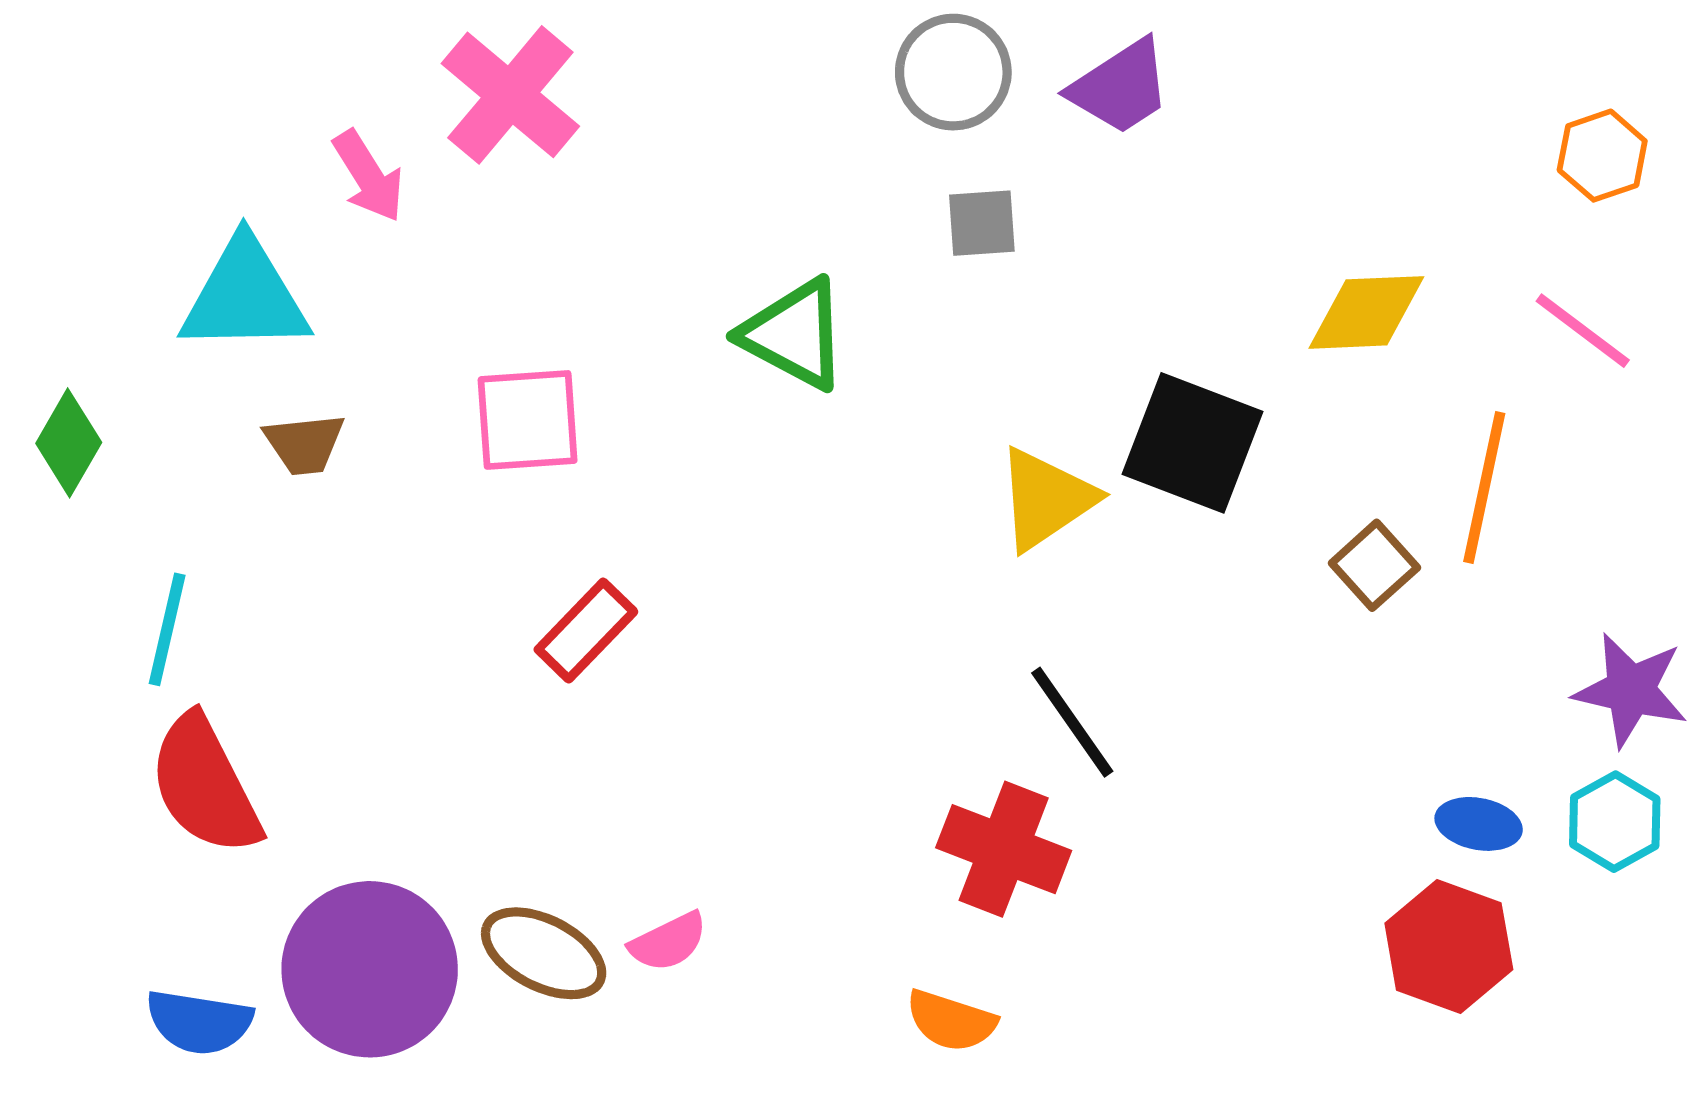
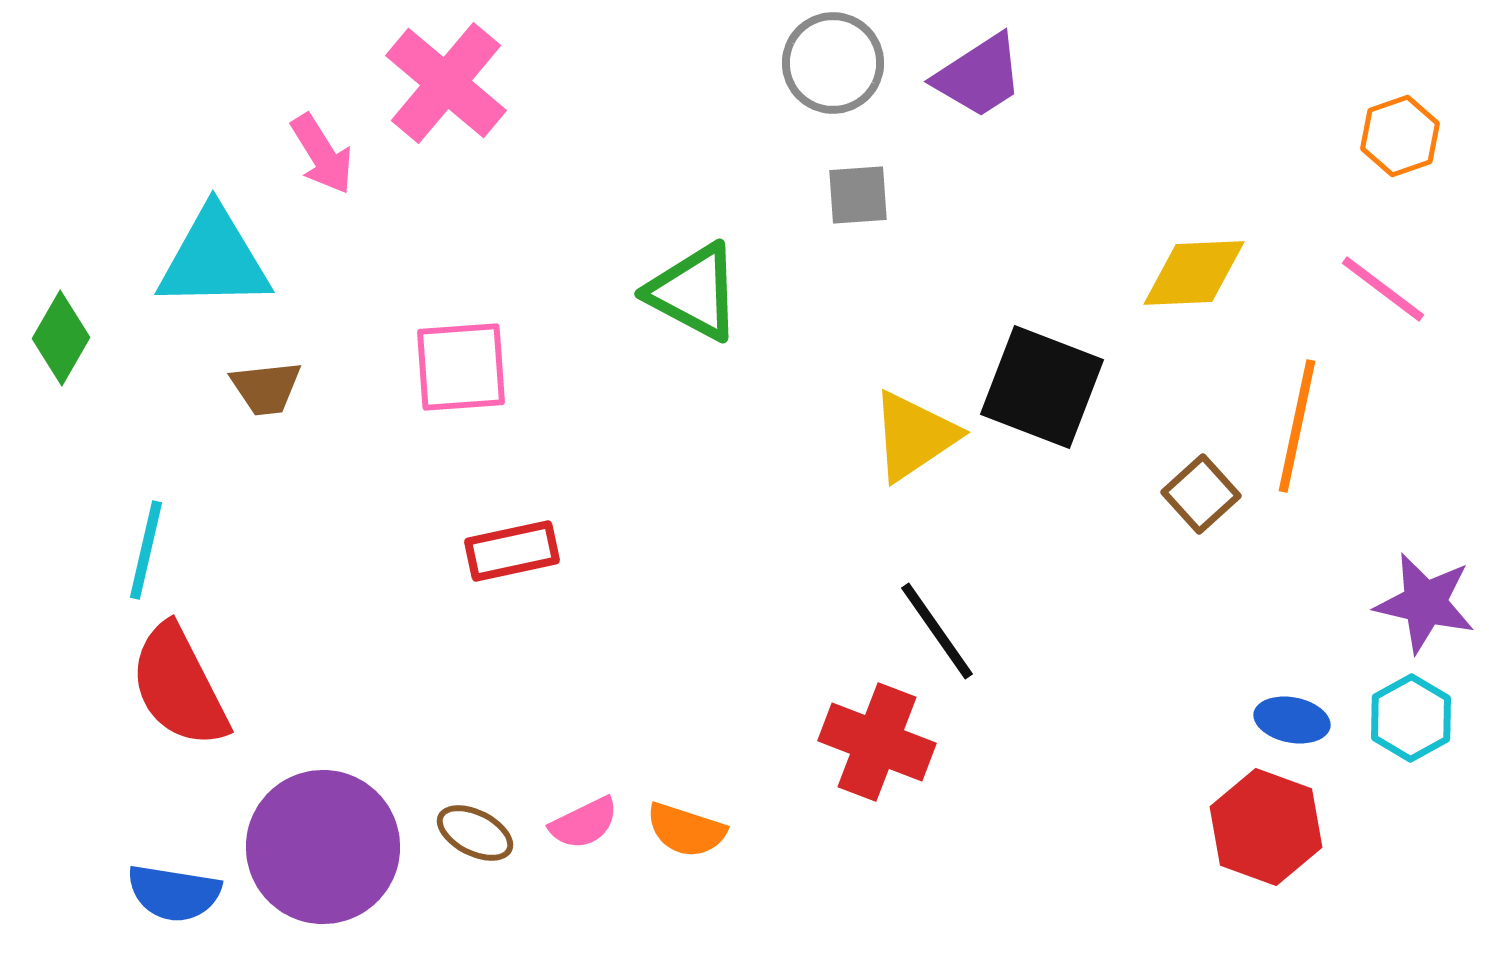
green diamond: (69, 443) -> (61, 338), moved
red rectangle: (586, 631) -> (512, 551), turned 34
brown ellipse: (544, 953) -> (475, 833), size x0.7
orange semicircle: (951, 1021) -> (686, 830), moved

